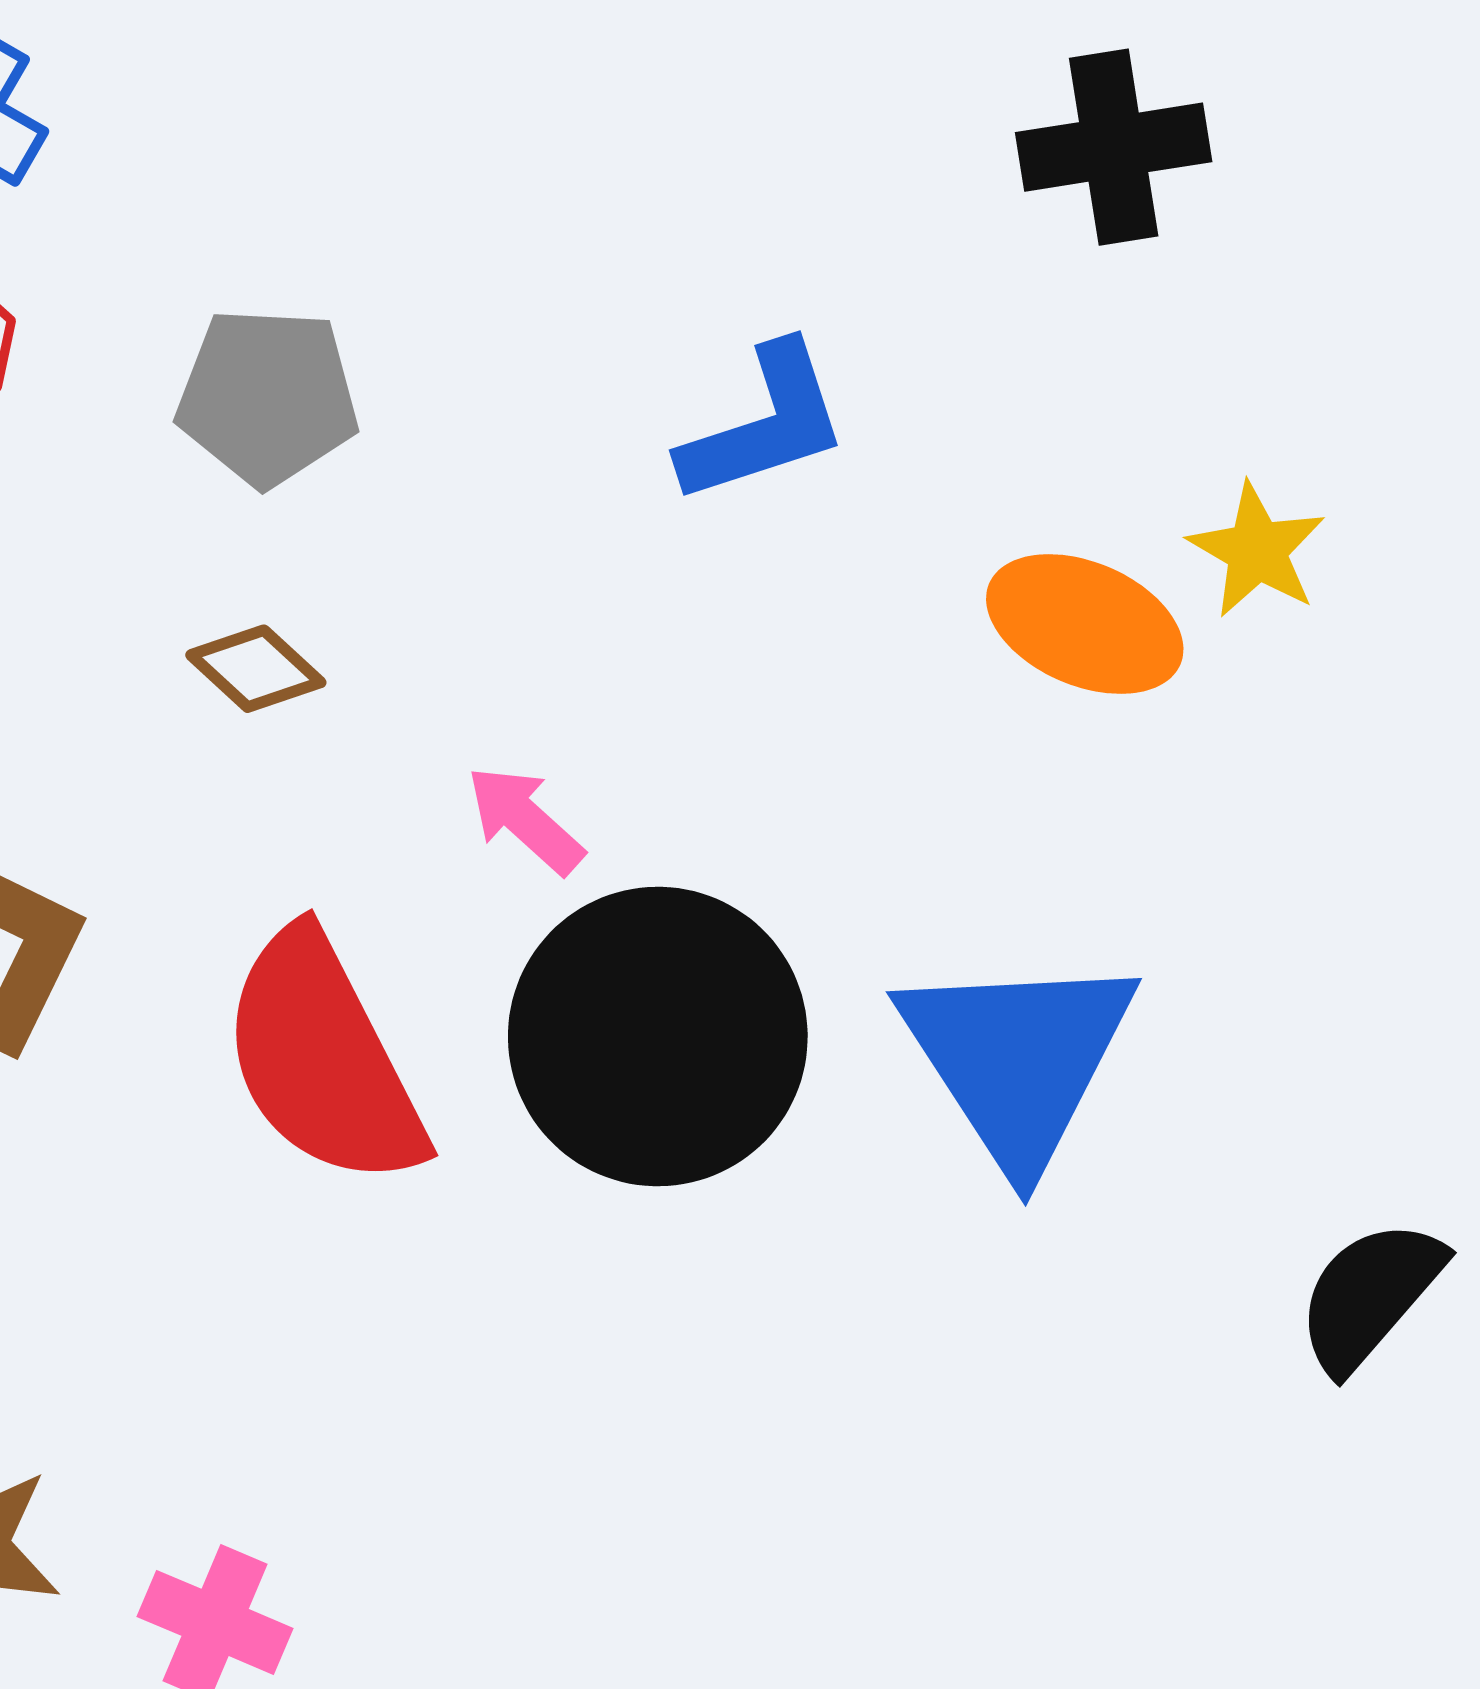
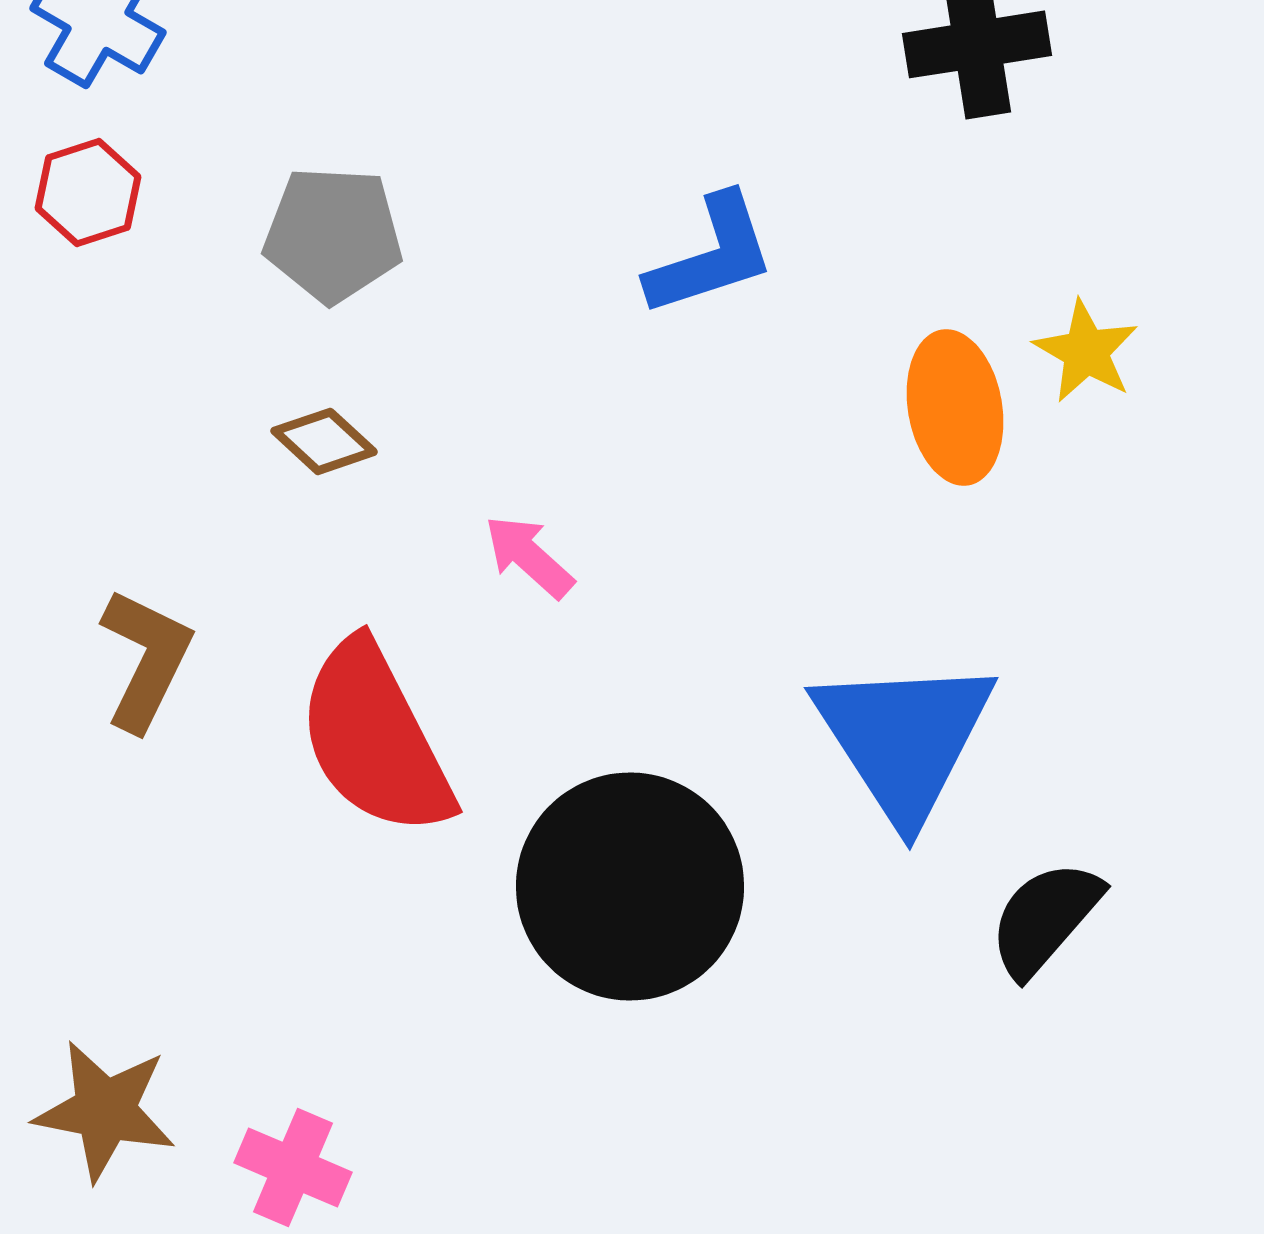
orange ellipse: (1085, 624) -> (955, 407), turned 57
black circle: (658, 1037) -> (630, 886), moved
black semicircle: (1370, 1295) -> (1045, 918), moved

